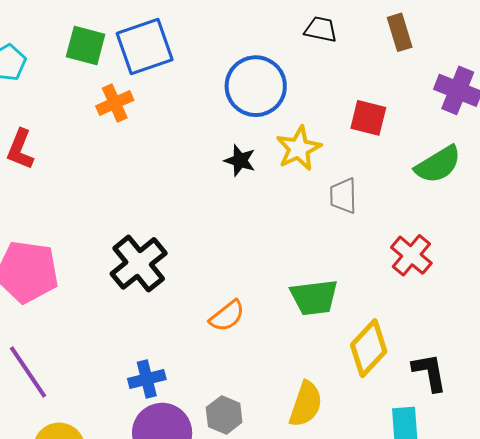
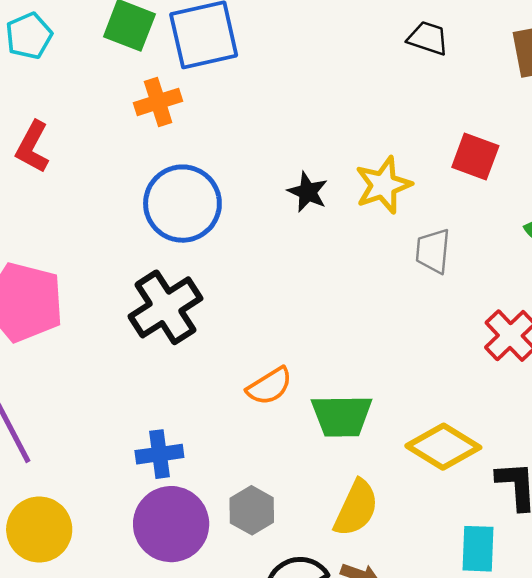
blue circle: (256, 86) -> (182, 204), moved
green trapezoid: (314, 297) -> (342, 416), moved
yellow diamond: (369, 348) -> (443, 447), turned 72

